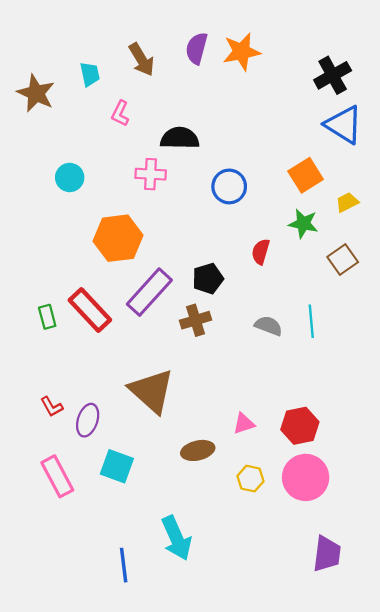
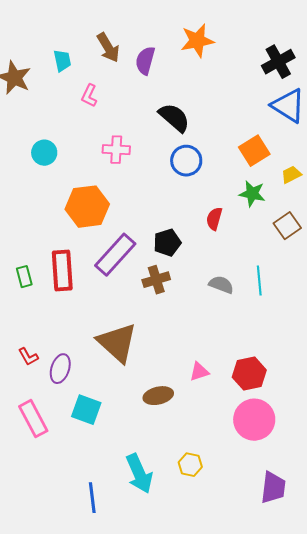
purple semicircle: (197, 48) -> (145, 61), moved
black semicircle: (180, 138) -> (174, 118), moved, turned 40
red rectangle: (90, 310) -> (62, 271), turned 39
yellow hexagon: (251, 479) -> (190, 465), moved

